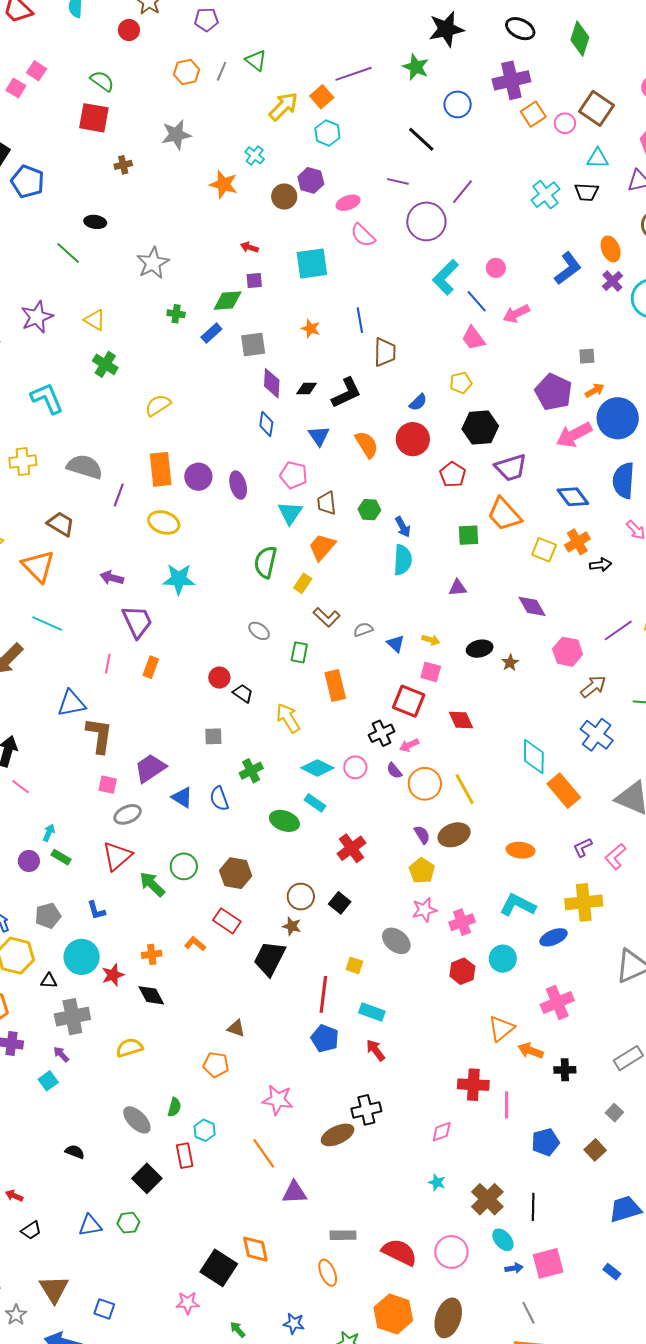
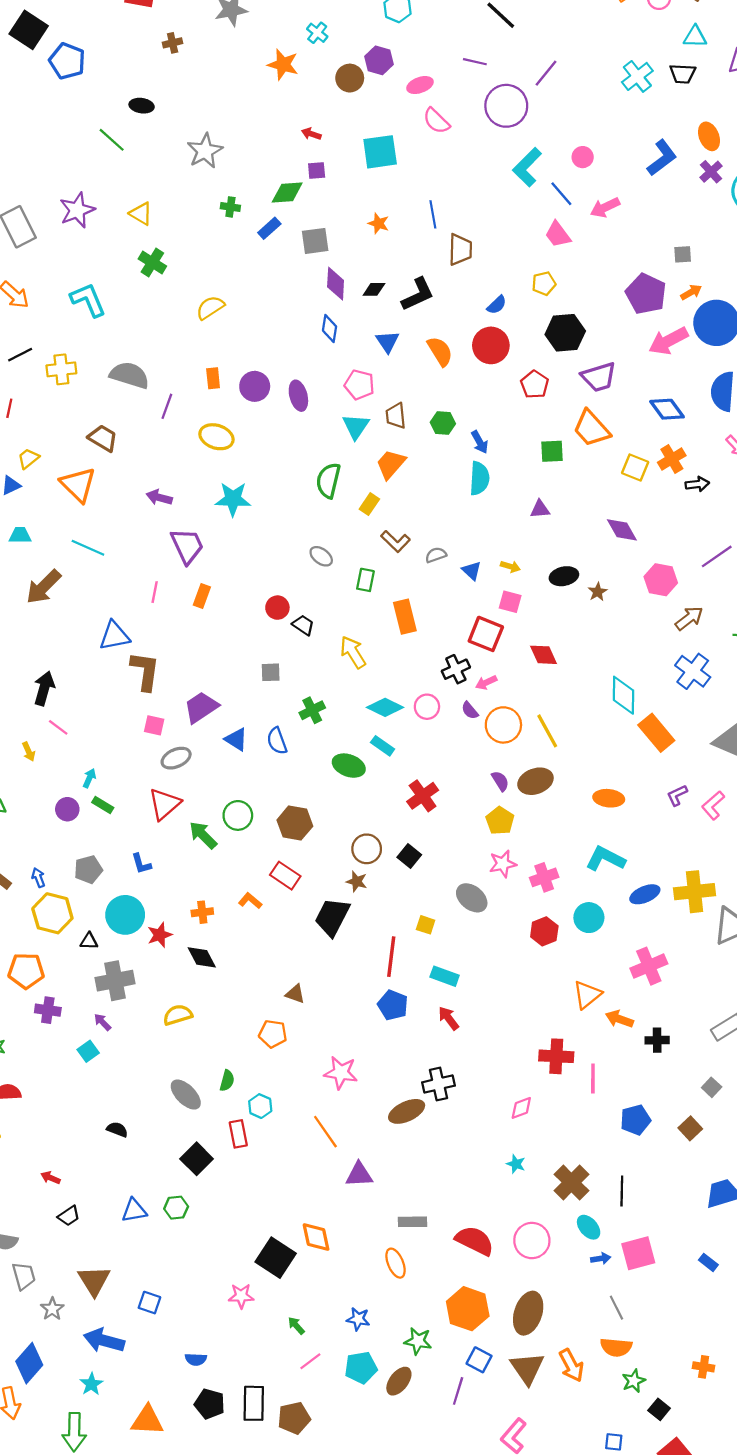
orange rectangle: (161, 469) -> (213, 378), size x0.6
yellow cross: (584, 902) -> (695, 892), moved

